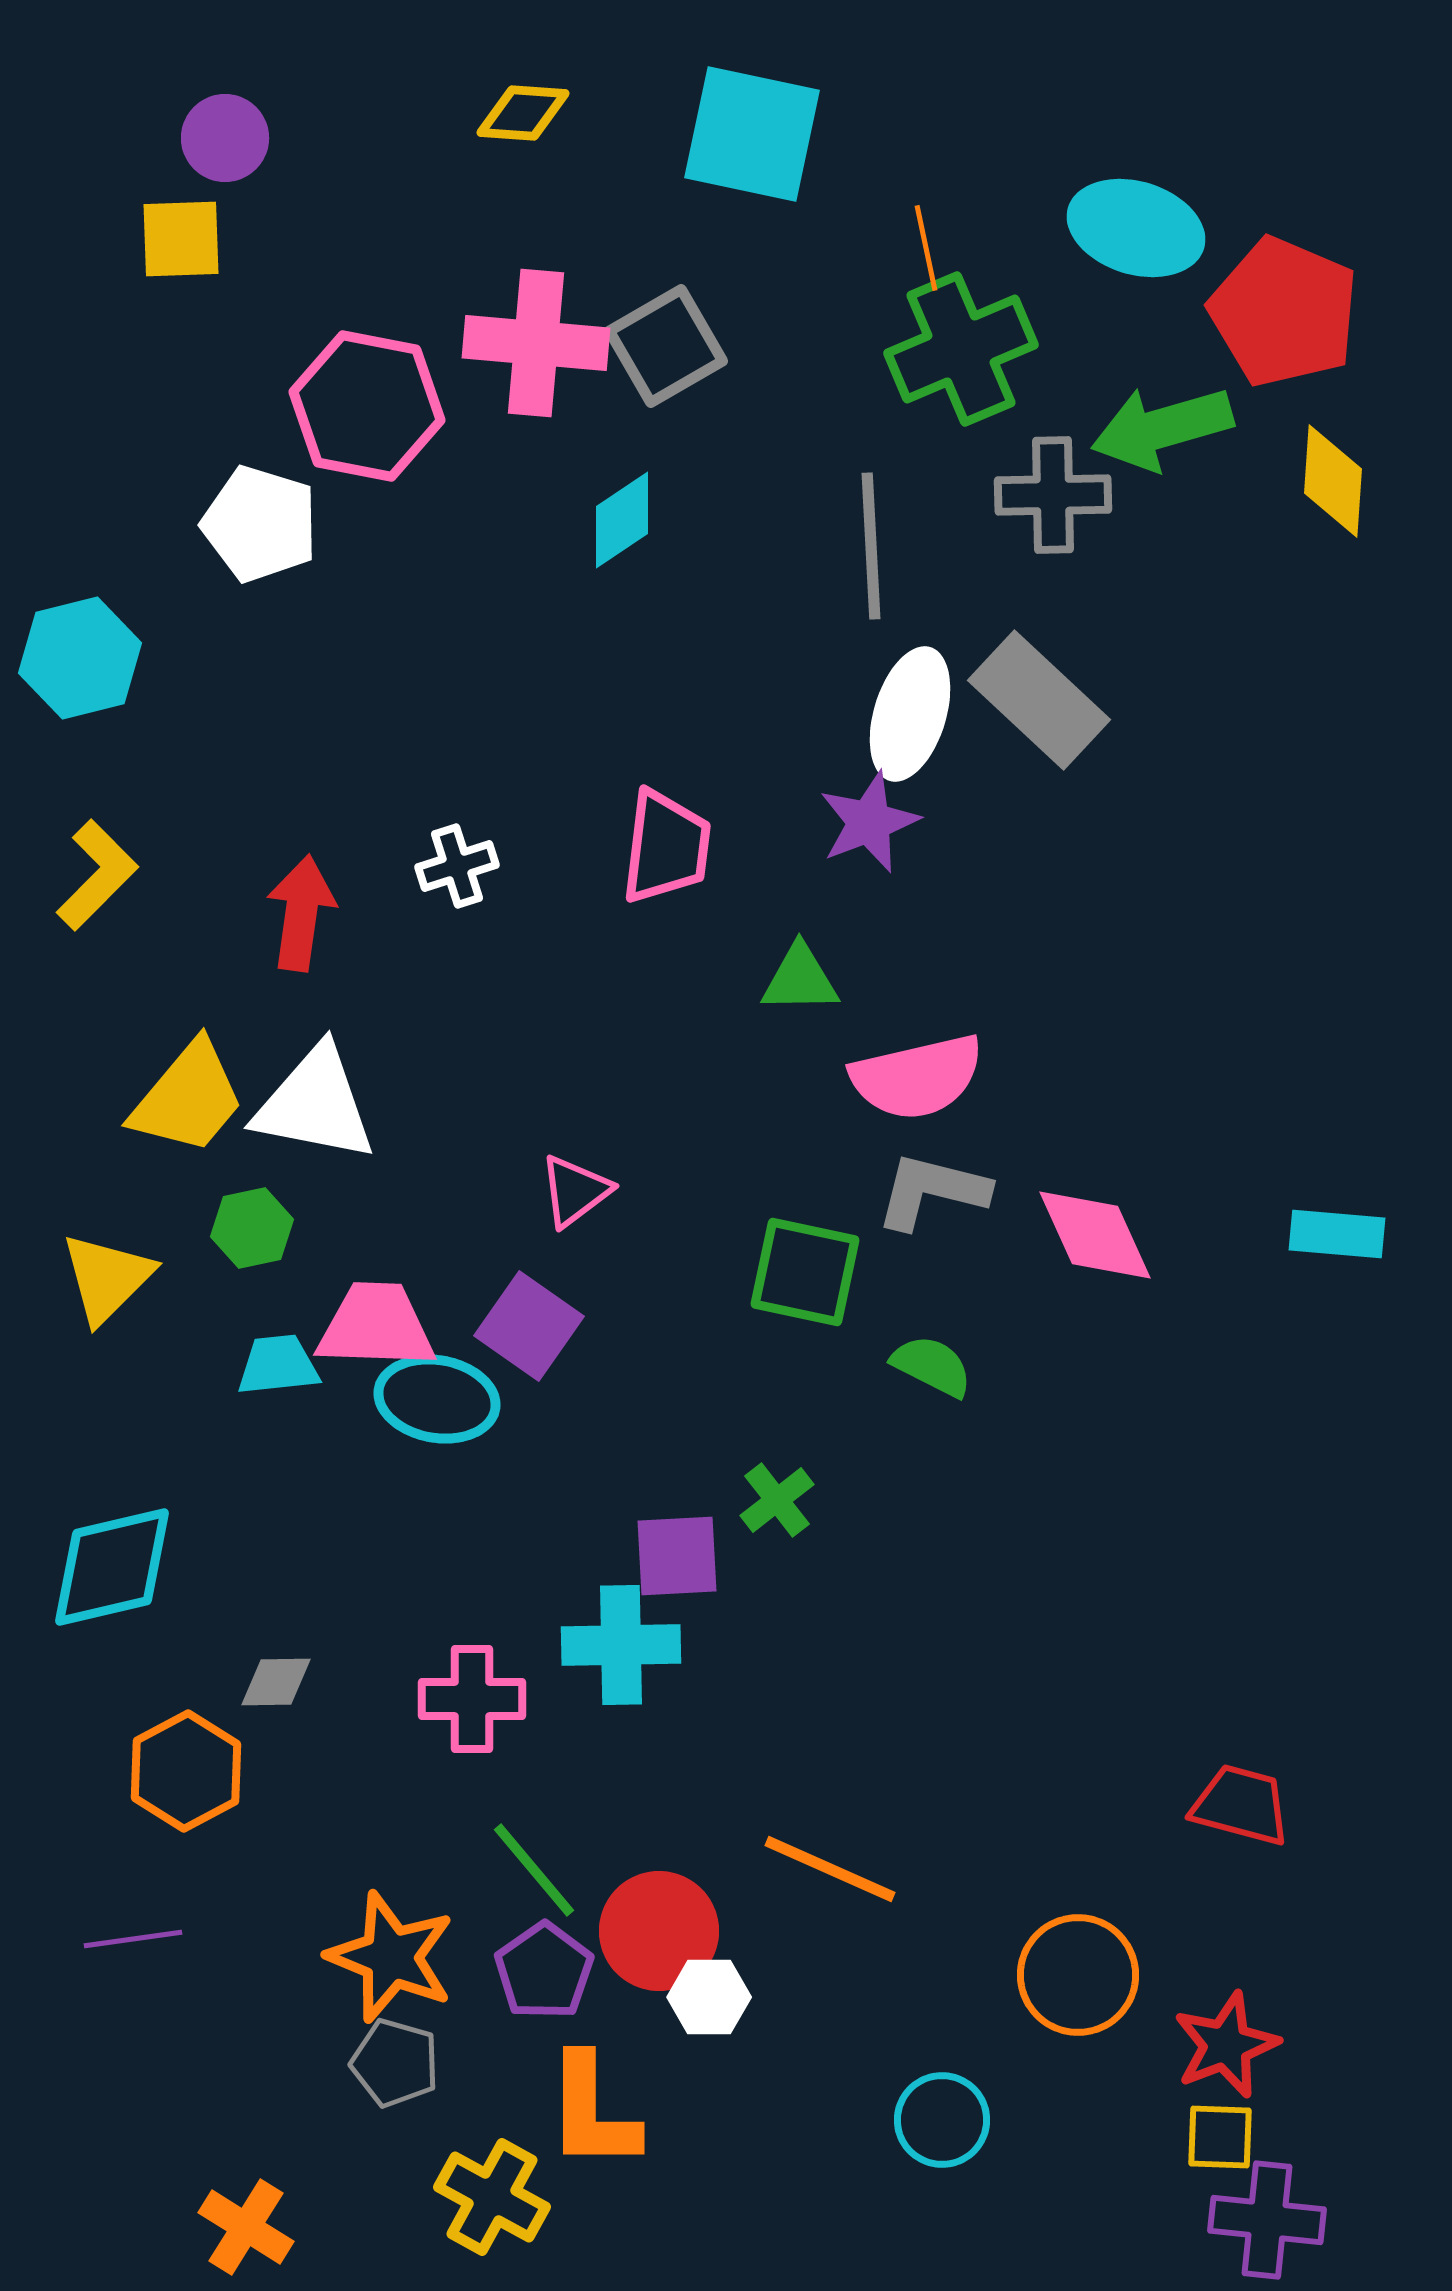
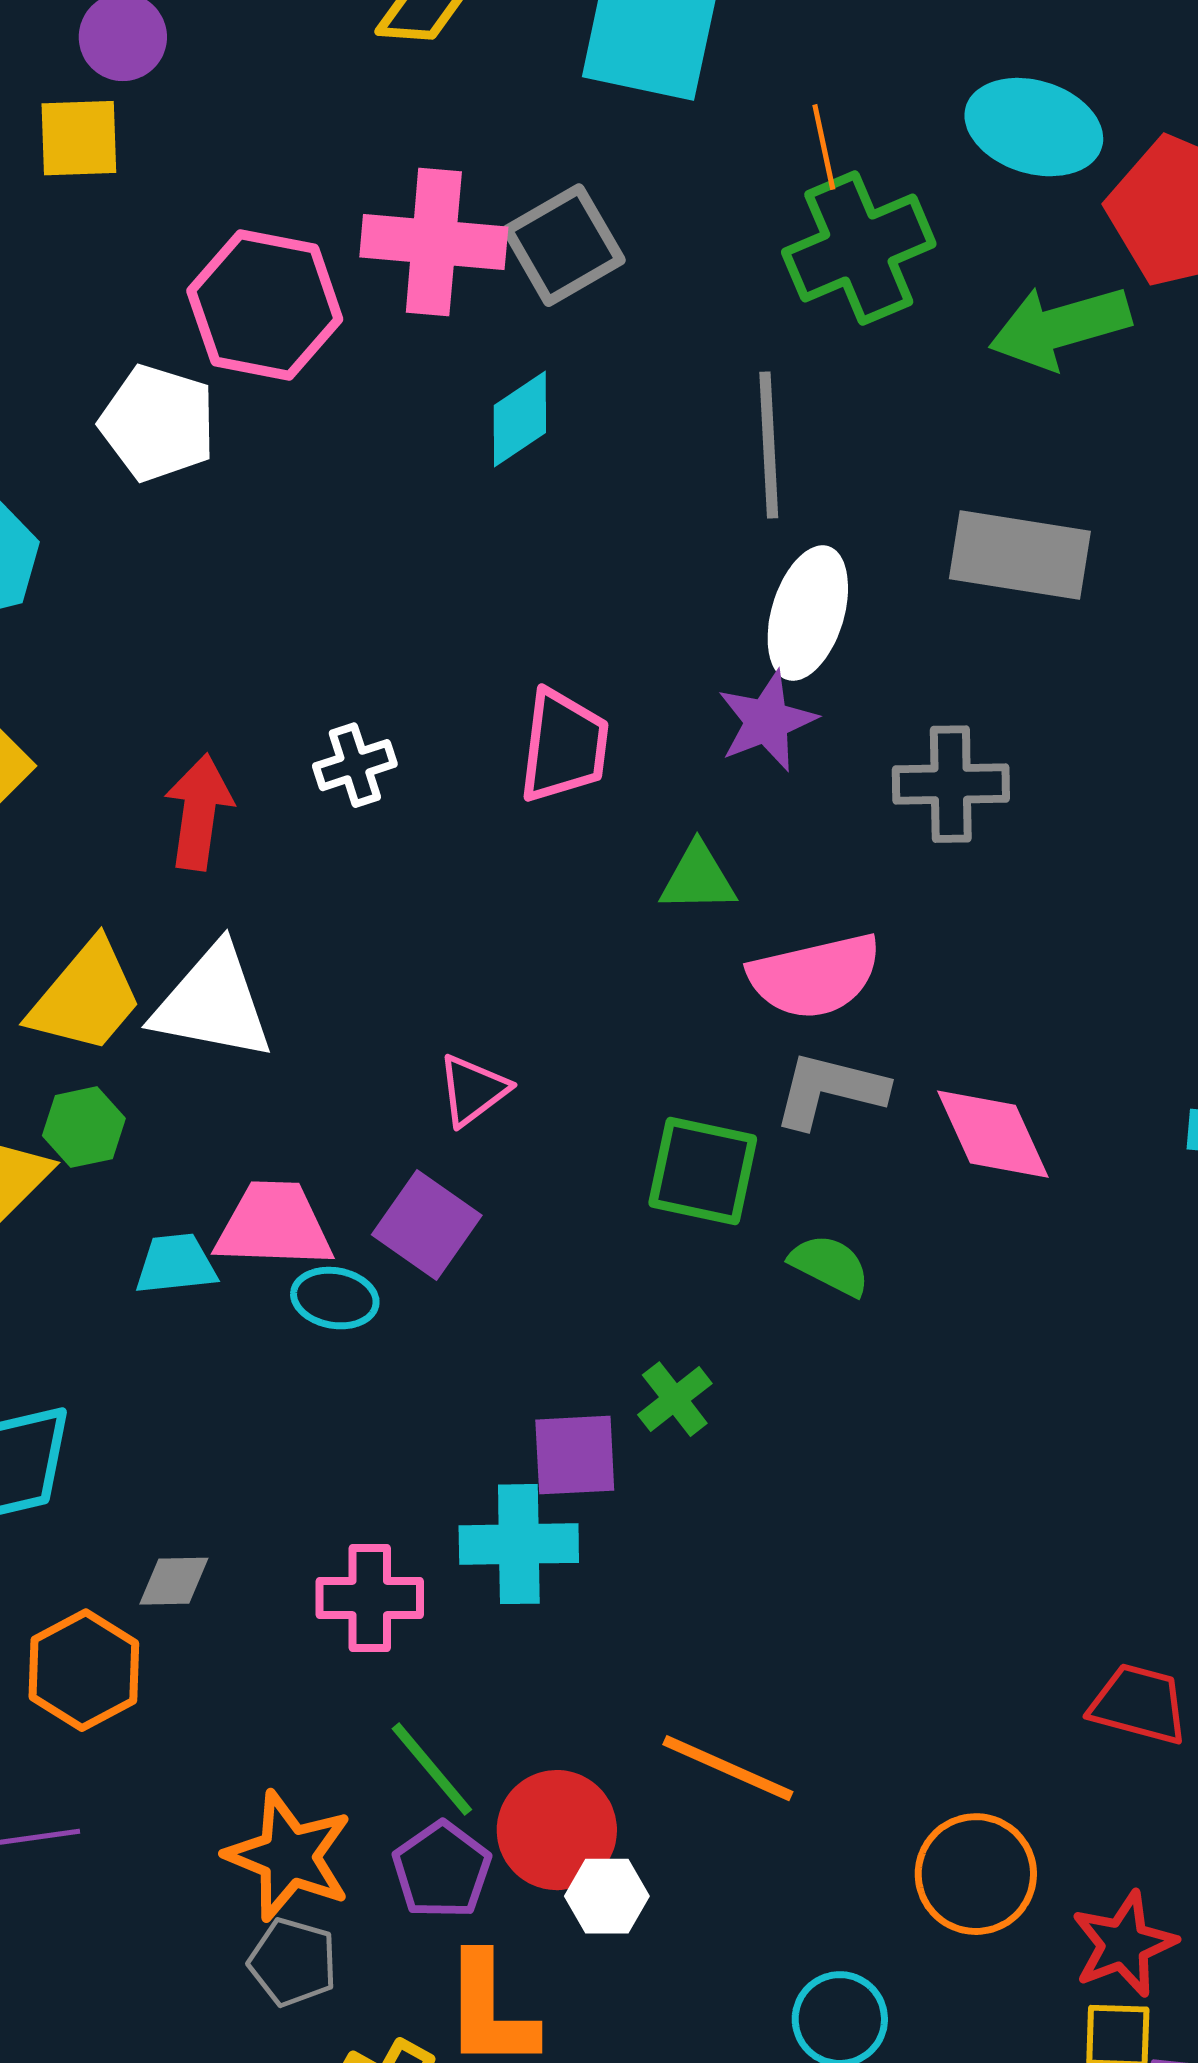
gray cross: (1053, 495) -> (951, 784), moved
gray rectangle: (1039, 700) -> (1020, 555), moved, turned -34
green hexagon: (252, 1228) -> (84, 1127), moved
cyan ellipse: (437, 1399) -> (335, 1298), size x0.7

